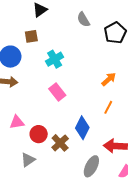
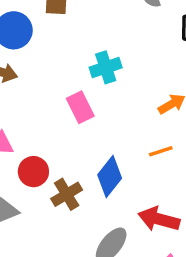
cyan cross: (55, 59) -> (106, 67), moved
orange line: (108, 107) -> (161, 151), turned 32

